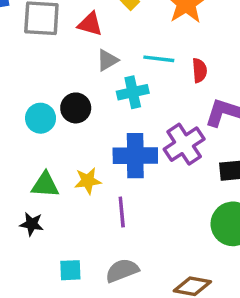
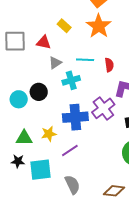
purple line: (122, 212) -> (70, 151), turned 66
cyan square: (70, 270) -> (41, 170), moved, size x1.6
gray semicircle: (122, 270) -> (72, 185), turned 90

